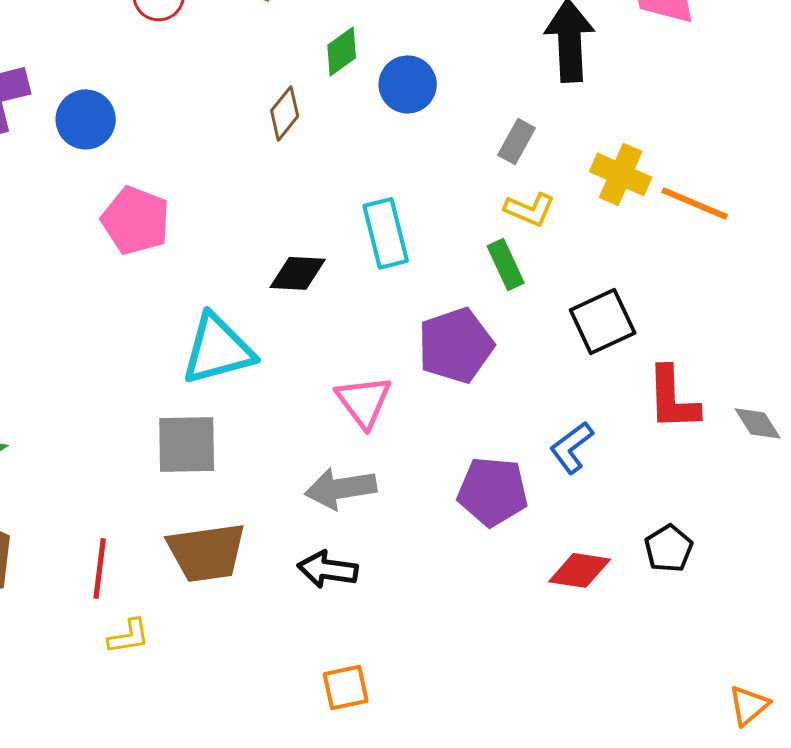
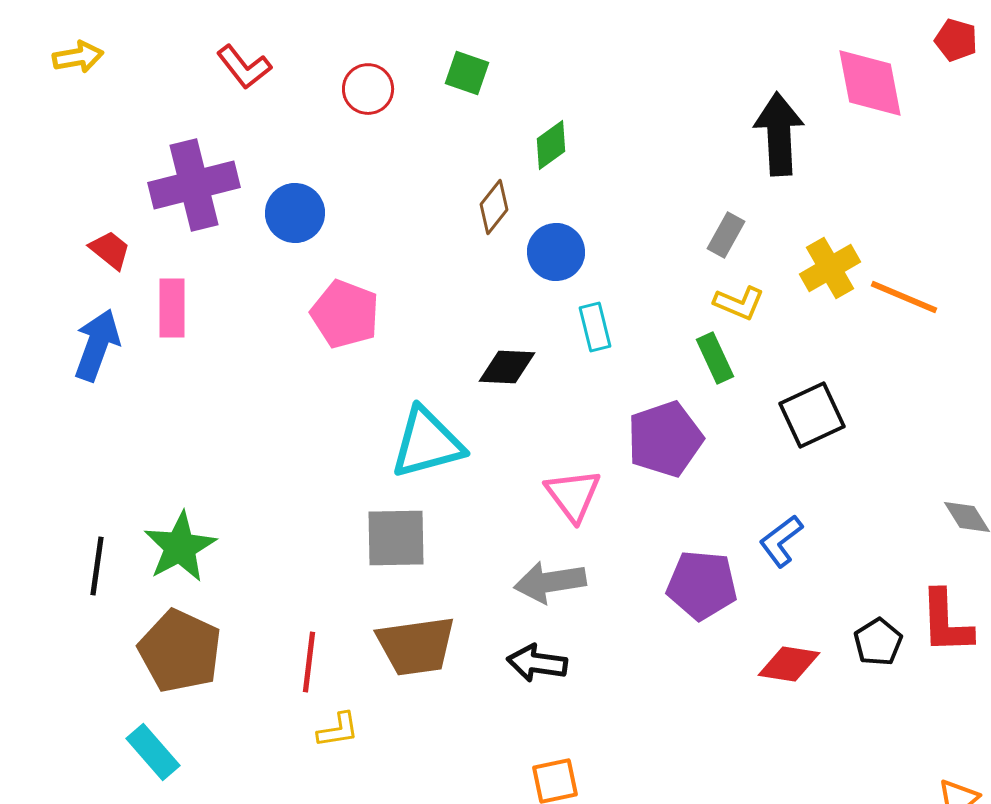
blue circle: (408, 84) -> (556, 252), moved
yellow cross: (621, 174) -> (830, 268), turned 36
cyan rectangle: (386, 233) -> (595, 327), size x0.7
red L-shape: (673, 398) -> (946, 622), moved

